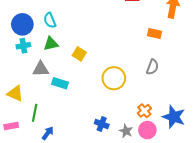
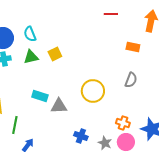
yellow square: (79, 54) -> (55, 54), moved, turned 32
gray triangle: (41, 69) -> (59, 106), moved
orange cross: (144, 111) -> (123, 123), turned -32

